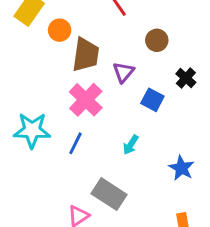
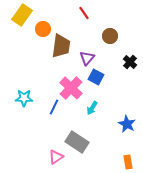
pink cross: (86, 100) -> (71, 88), moved
blue square: (152, 100) -> (96, 77), moved
cyan star: (32, 130) -> (24, 98), size x0.7

